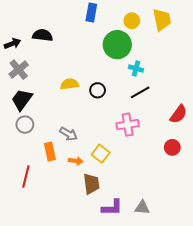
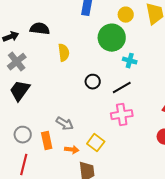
yellow semicircle: (70, 84) -> (64, 53), moved, turned 90
black line: (140, 92) -> (122, 88), moved
gray circle: (25, 125) -> (23, 135), moved

